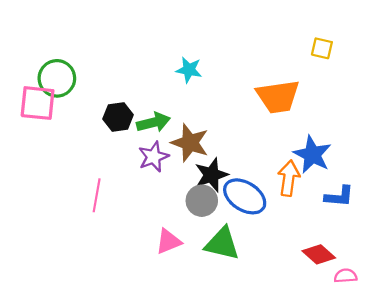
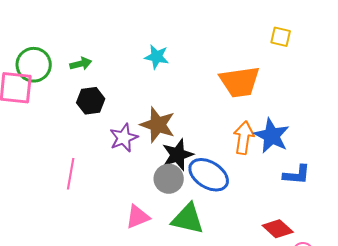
green arrow: (153, 122) -> (81, 64), moved, size x0.7
orange arrow: (289, 178) -> (244, 138), moved

